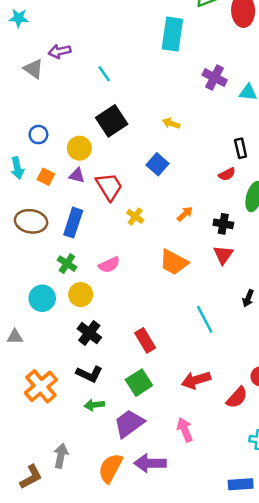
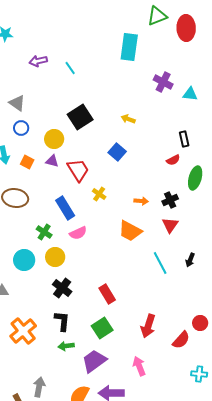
gray triangle: (33, 69) -> (17, 103), moved
cyan line: (104, 74) -> (70, 68), moved
orange arrow: (185, 214) -> (141, 201), moved, turned 48
blue rectangle: (73, 223) -> (65, 208), moved, turned -50
black cross: (223, 224) -> (170, 200), turned -35
cyan line: (205, 319) -> (160, 263), moved
black L-shape: (89, 374) -> (62, 321), turned -110
red arrow: (196, 380) -> (148, 326), turned -55

